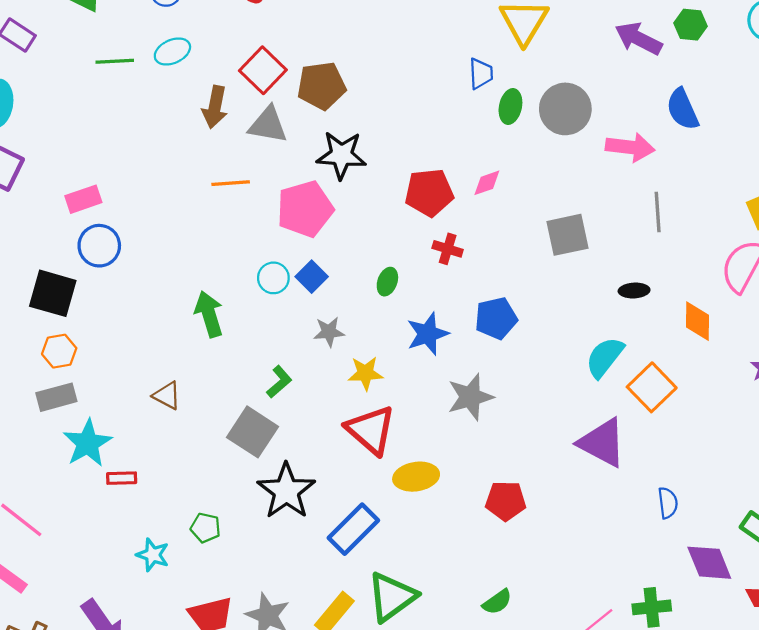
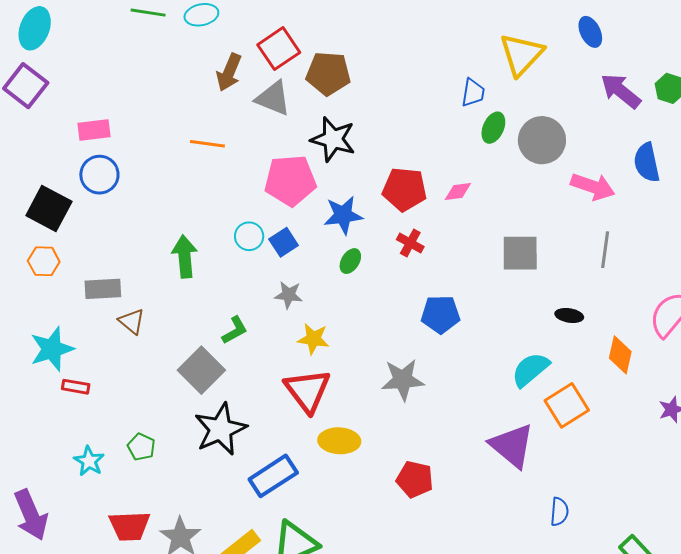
orange line: (231, 183) -> (207, 144), moved
blue star: (428, 334) -> (343, 215), moved
gray rectangle: (56, 397) -> (103, 289), moved

